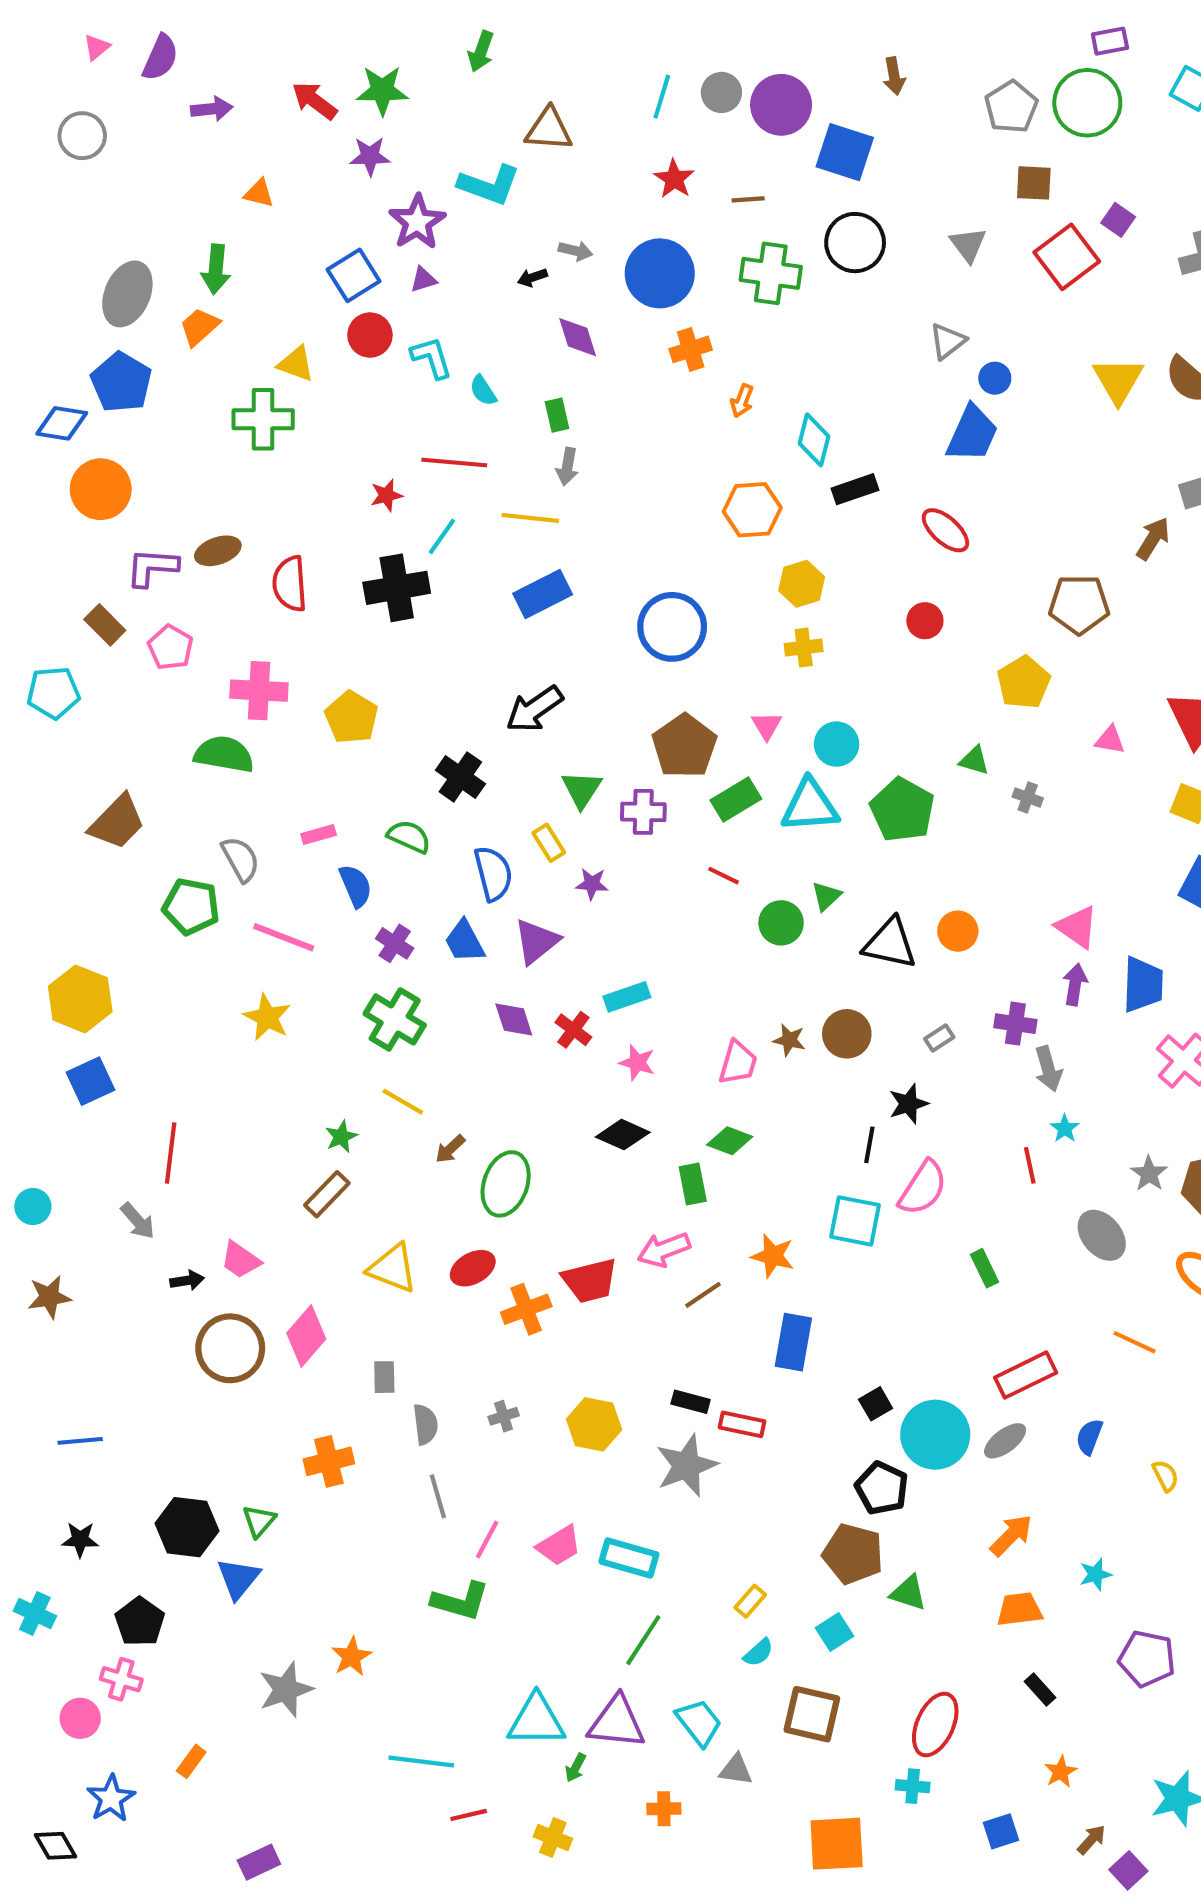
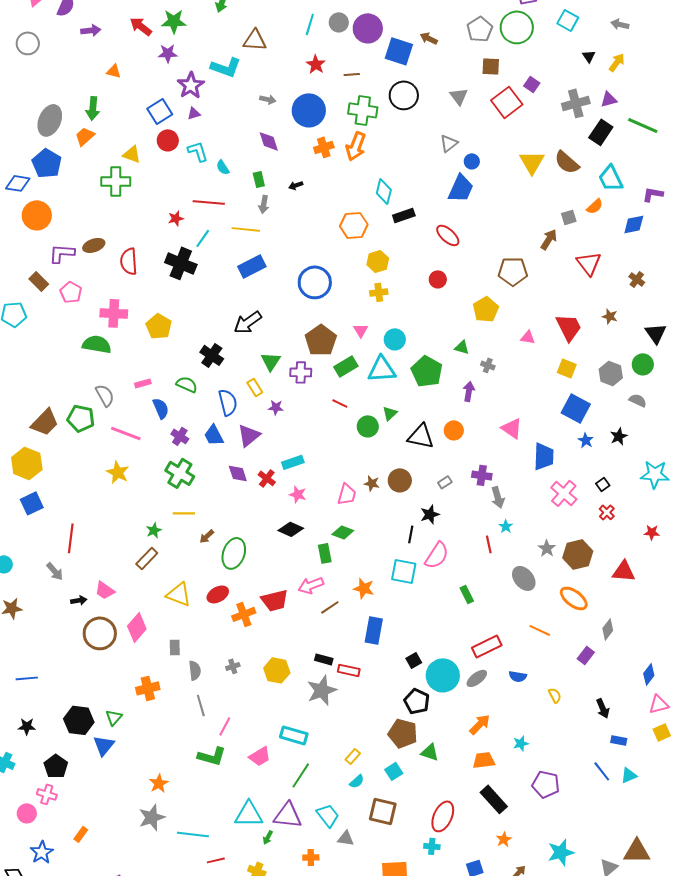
brown arrow: (894, 76) -> (429, 38), moved, turned 126
black arrow: (532, 277) -> (296, 185), moved
orange arrow: (742, 401) -> (356, 146), moved, size x1.8
black cross: (397, 588) -> (181, 263), turned 32
brown trapezoid: (117, 822) -> (45, 422), moved
purple arrow: (1075, 985) -> (469, 391), moved
yellow line: (403, 1102) -> (184, 513), turned -30
blue semicircle: (1089, 1437) -> (518, 676), turned -102
pink trapezoid: (559, 1546) -> (260, 756), moved
gray star: (286, 1690) -> (152, 817), moved
black rectangle: (1040, 1690) -> (494, 799), size x1.8

